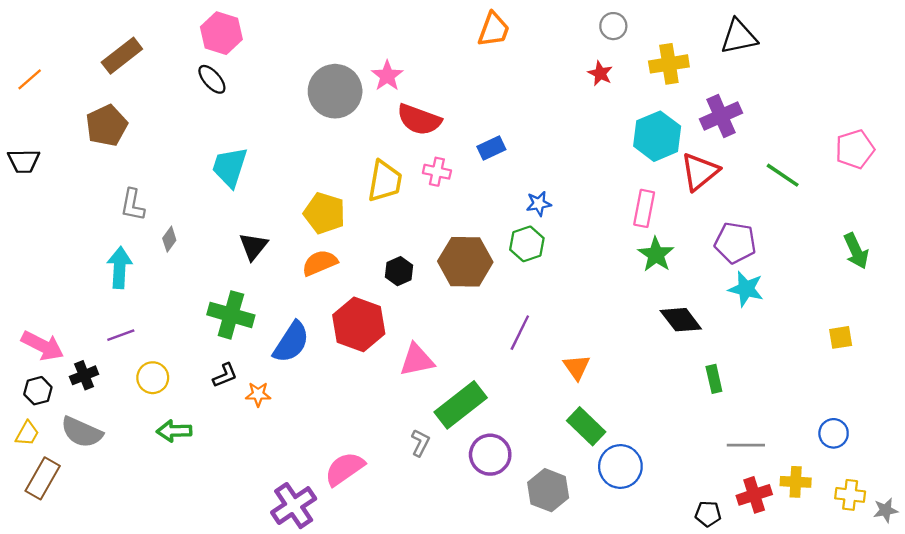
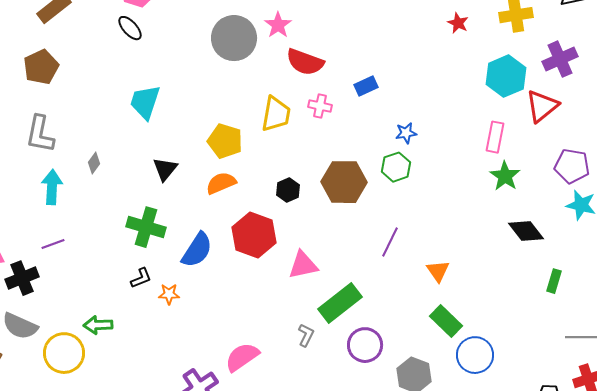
gray L-shape: (133, 205) -> (40, 134), moved, size x1.4
black cross: (84, 375) -> (22, 278), size x1.4
yellow circle: (153, 378) -> (64, 353), moved, size x1.5
green rectangle: (714, 379) -> (554, 281), turned 30

